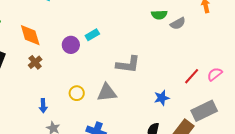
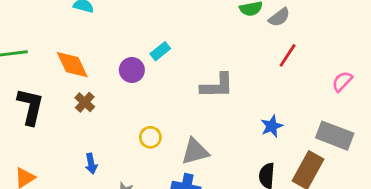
red line: (192, 76) -> (288, 55), moved
gray triangle: (107, 92) -> (195, 151), moved
blue arrow: (43, 106) -> (91, 164), moved
gray rectangle: (204, 111) -> (335, 136), turned 55

